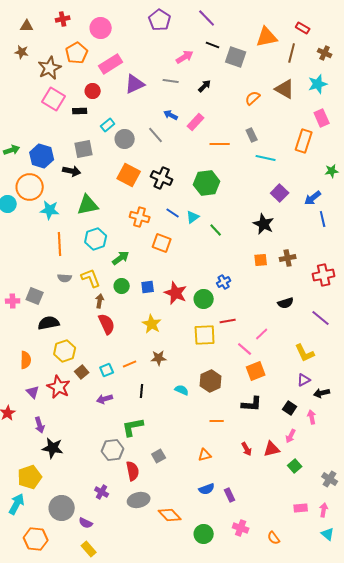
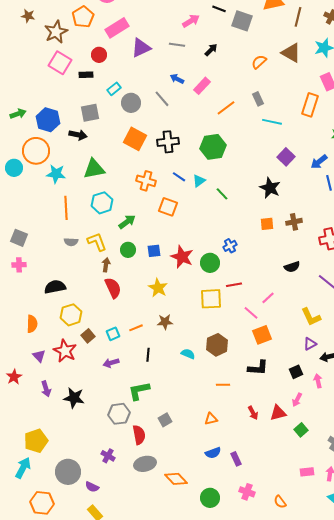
orange line: (220, 144) -> (226, 108), turned -36
black cross: (162, 178) -> (168, 142), turned -30
gray square: (35, 296) -> (19, 238), moved
black square: (290, 408) -> (296, 372), turned 32
black star: (53, 448) -> (74, 398), moved

